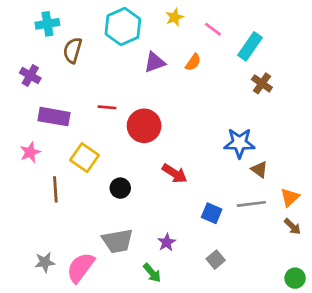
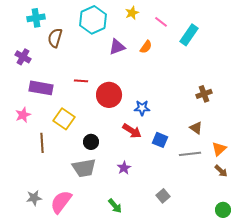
brown cross: (262, 83) -> (204, 94), moved, turned 35
blue star: (239, 143) -> (142, 108), moved, size x0.7
blue square: (212, 213) -> (160, 140), moved
gray trapezoid: (118, 241) -> (84, 168), moved
purple star: (167, 242) -> (124, 168), moved

